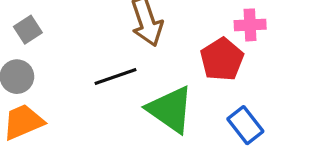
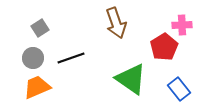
black line: (116, 77) -> (71, 58), moved

